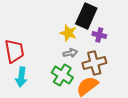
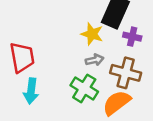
brown cross: (94, 63) -> (126, 73), turned 30

